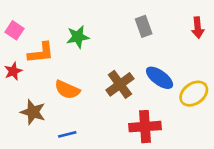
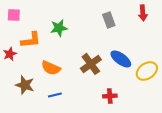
red arrow: (198, 28) -> (143, 13), moved
pink square: (15, 30) -> (14, 15), moved, turned -32
red cross: (145, 127) -> (110, 96), size x0.6
blue line: (67, 134) -> (55, 95), moved

